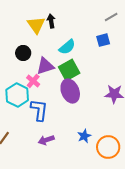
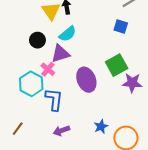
blue square: (103, 40) -> (121, 27), turned 32
cyan semicircle: (67, 47) -> (68, 34), moved
green square: (69, 70) -> (117, 65), moved

